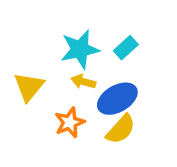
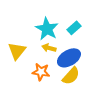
cyan star: (80, 49) -> (47, 29), turned -30
orange star: (70, 122) -> (41, 72), turned 30

